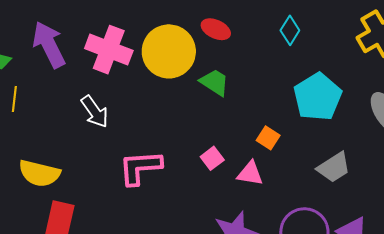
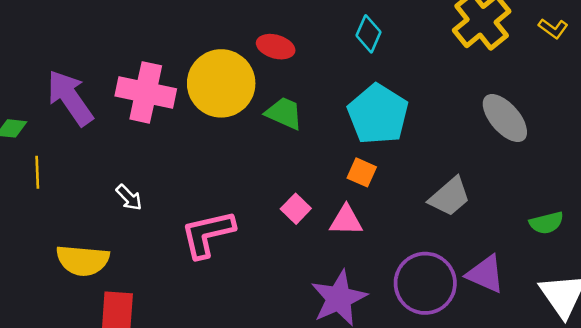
cyan pentagon: (318, 97) -> (378, 114), moved
white arrow: (95, 112) -> (129, 198), moved, size x0.7

